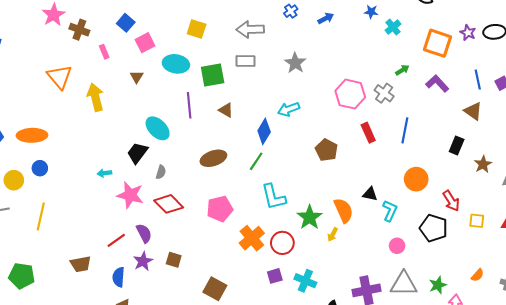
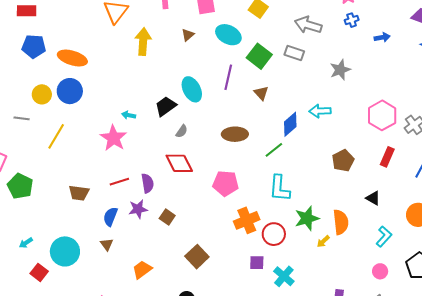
green square: (213, 75) -> (259, 56), turned 30
red rectangle: (368, 133) -> (387, 157), turned 30
blue circle: (40, 168) -> (70, 91), size x1.6
black triangle: (370, 194) -> (373, 198), moved
pink star: (130, 195) -> (114, 138), moved

